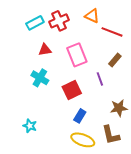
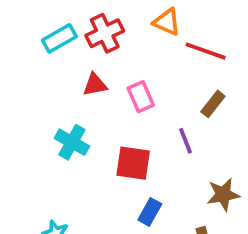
red triangle: (45, 50) -> (95, 85), moved
pink rectangle: (77, 55) -> (141, 97), size x0.7
red square: (72, 90) -> (133, 163), turned 36

